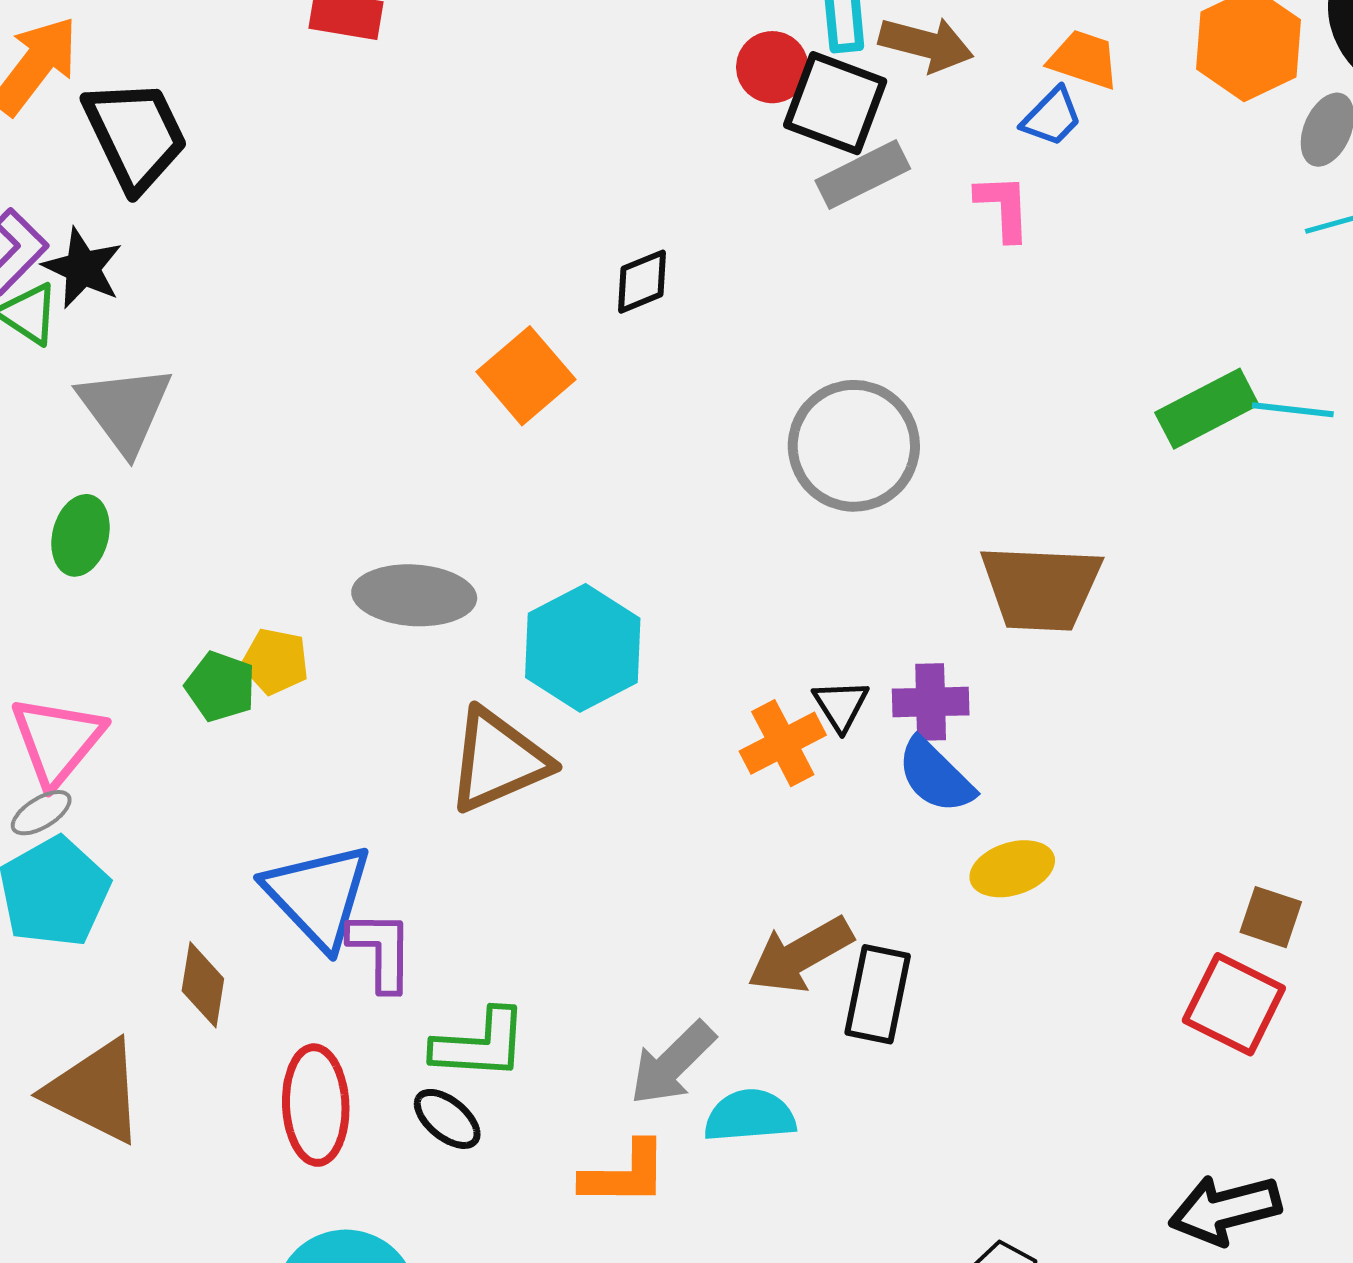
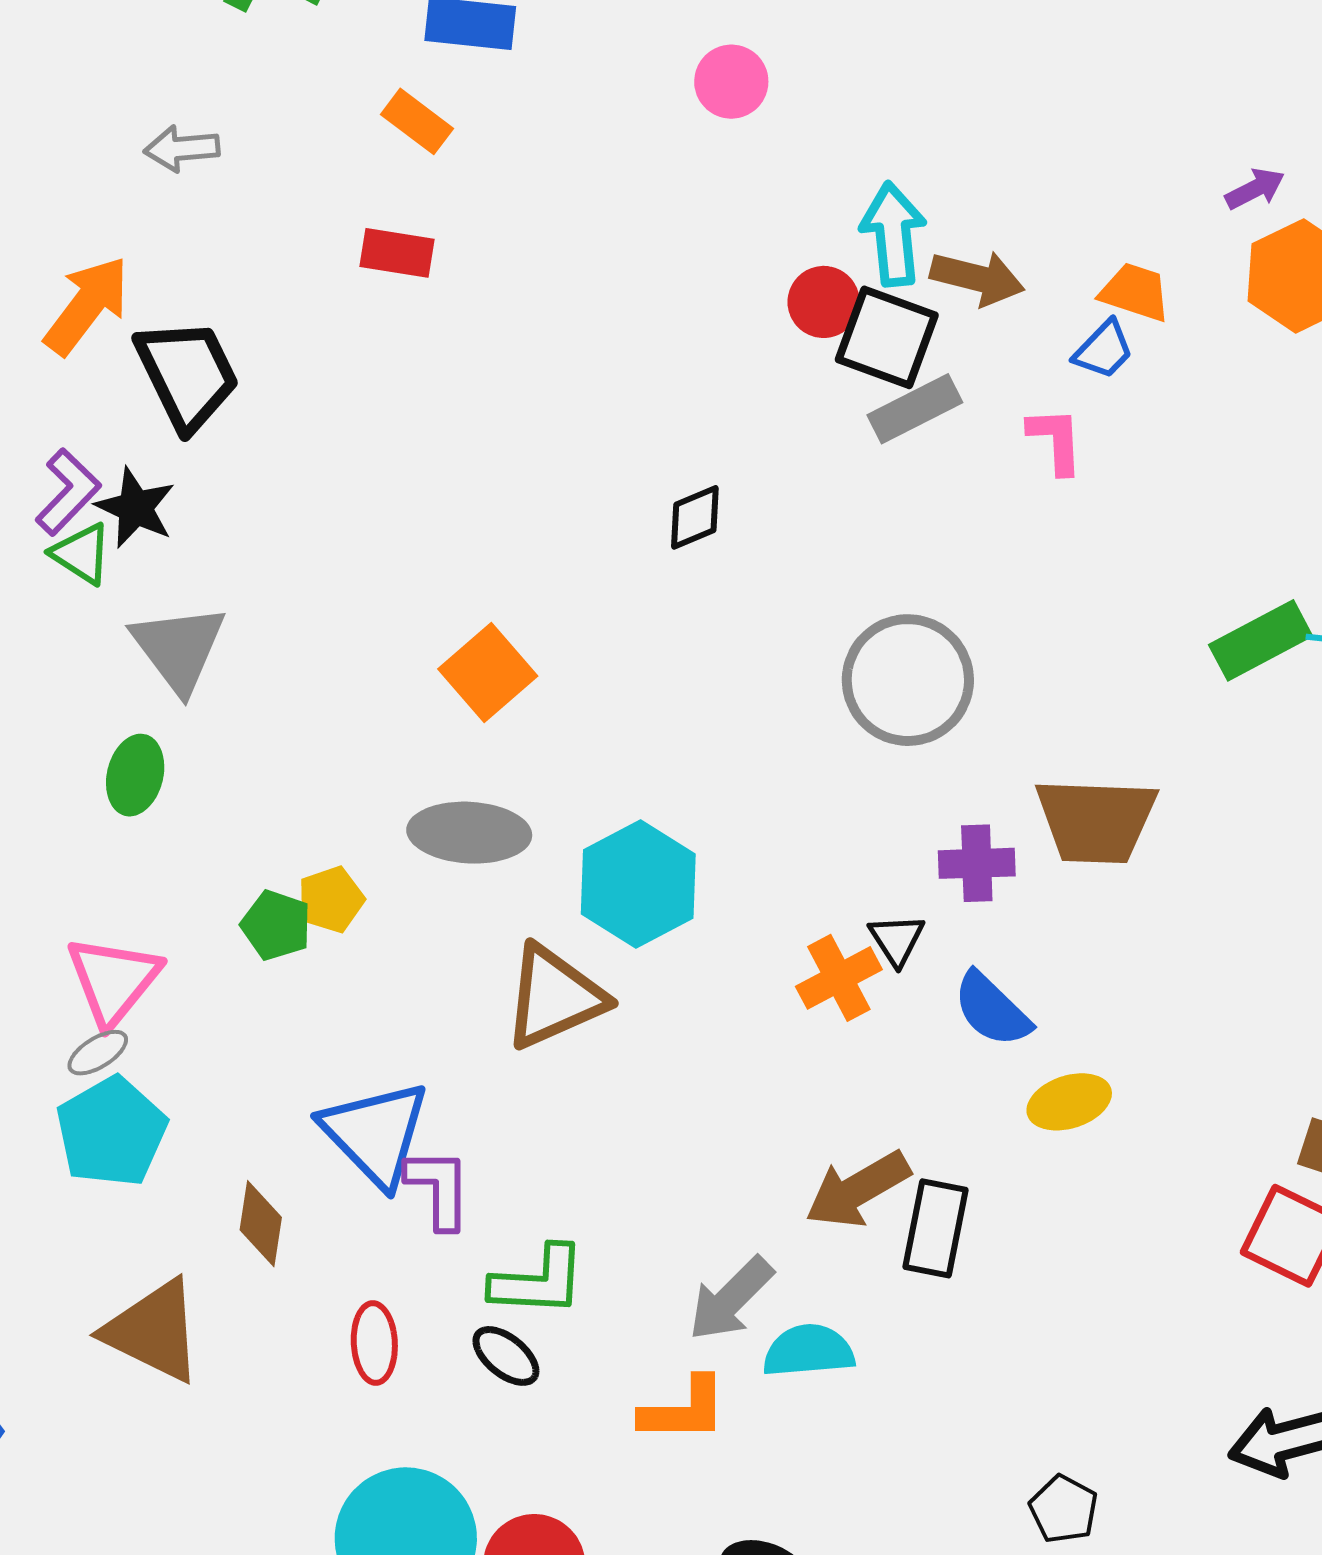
orange square: (526, 376) -> (488, 673), moved
yellow pentagon: (275, 661) -> (331, 900), turned -30
purple cross: (931, 702) -> (977, 863), moved
red ellipse: (316, 1105) -> (374, 1343), size x0.7

